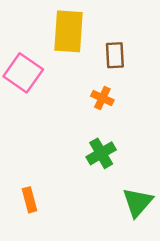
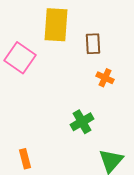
orange cross: (102, 98) -> (105, 78), moved

